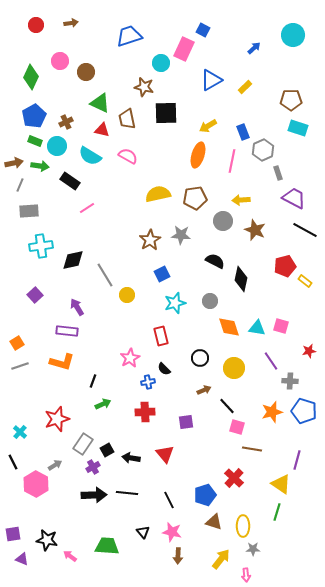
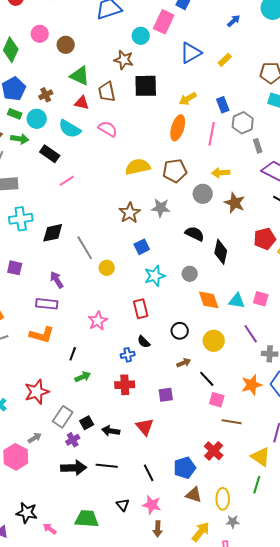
purple square: (35, 295) -> (15, 268), turned -35
pink star: (130, 358) -> (98, 321), moved

